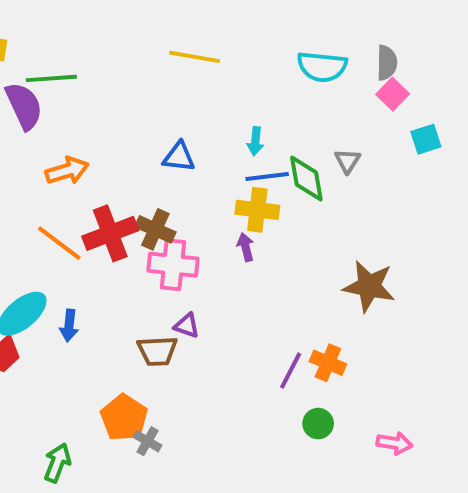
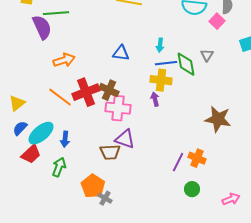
pink square: (393, 94) -> (217, 21), moved
purple triangle: (187, 326) -> (125, 139), size x1.5
pink arrow: (395, 443) -> (231, 199), turned -30
green arrow: (57, 463) -> (59, 167), moved

